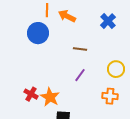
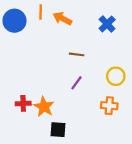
blue circle: (38, 33) -> (14, 21), moved
red cross: (31, 94) -> (23, 103), turned -32

